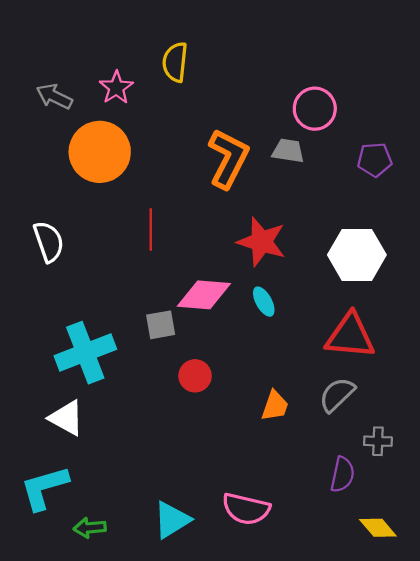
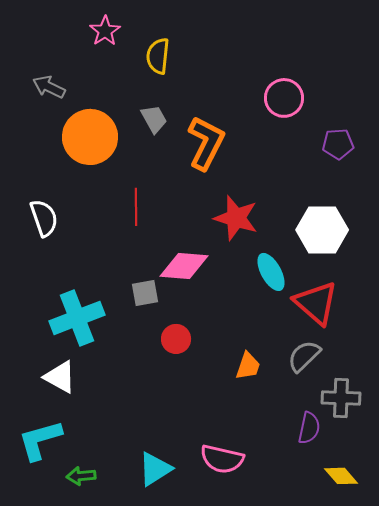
pink star: (116, 88) -> (105, 31), moved
gray trapezoid: (288, 151) -> (154, 119), moved, turned 52
cyan ellipse: (264, 302) -> (271, 272), moved, size x1.4
red triangle: (350, 336) -> (316, 303), turned 36
gray cross: (378, 441) -> (341, 398), size x1.5

